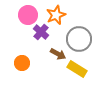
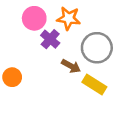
orange star: (56, 15) -> (69, 18), turned 30
orange circle: (22, 63) -> (12, 77), moved

